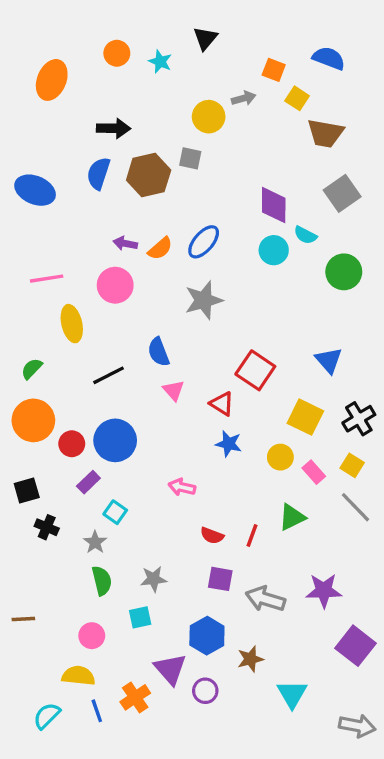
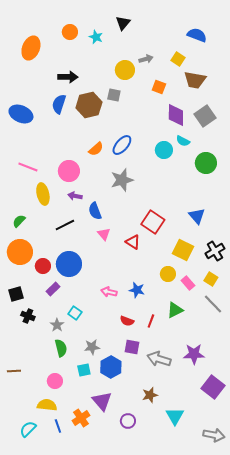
orange square: (274, 70) -> (159, 87), moved
purple diamond: (274, 205) -> (176, 115), moved
purple arrow: (125, 243) -> (75, 196), moved
pink line: (47, 279) -> (28, 167), turned 30
blue star: (229, 444) -> (137, 290), moved
cyan square: (115, 512) -> (75, 313), moved
blue hexagon: (207, 636) -> (111, 367), moved
purple circle: (205, 691) -> (128, 421), moved

